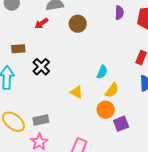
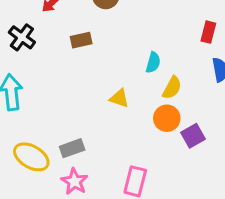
brown rectangle: (18, 49) -> (81, 40), moved
black cross: (41, 67) -> (22, 37), moved

